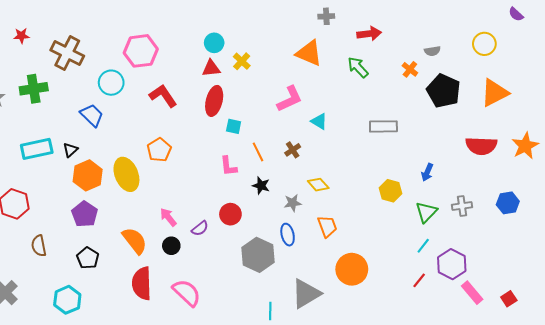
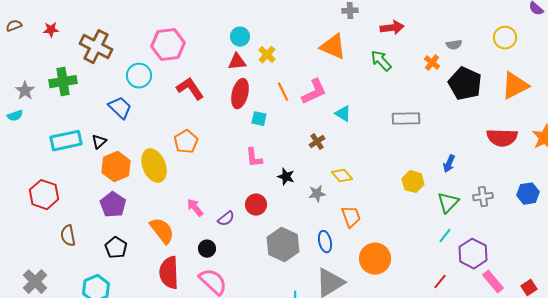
orange line: (258, 152) -> (283, 92), moved
blue ellipse: (288, 235) -> (325, 242), moved
black circle: (171, 246) -> (207, 249), moved
red line: (419, 280) -> (440, 282), moved

